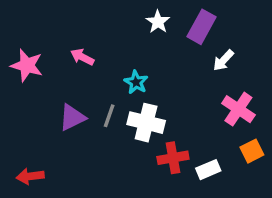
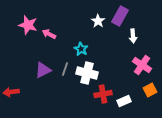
white star: (158, 22) -> (98, 21), moved
white arrow: (223, 60) -> (133, 36), turned -48
pink star: (27, 65) -> (28, 25), moved
red arrow: (30, 176) -> (11, 92), moved

